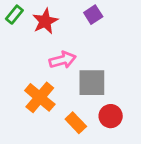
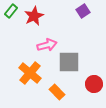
purple square: (93, 15) -> (83, 11), moved
red circle: (111, 116) -> (94, 84), moved

